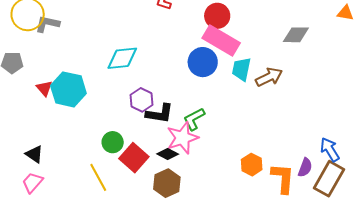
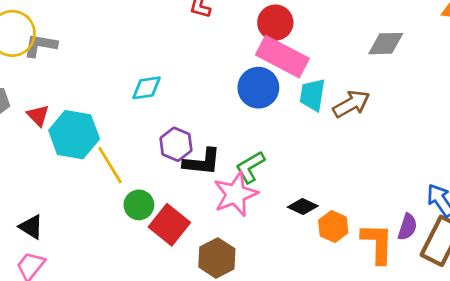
cyan diamond: (122, 58) -> (146, 88), size x0.7
red triangle: (44, 88) -> (38, 116), moved
black diamond: (168, 154) -> (303, 207), moved
yellow line: (98, 177) -> (110, 165), moved

